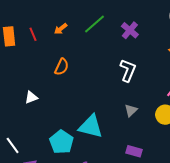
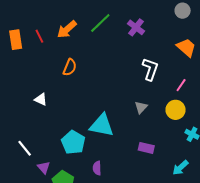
orange arrow: (61, 29) -> (67, 29), size x1.5
white L-shape: (128, 70) -> (150, 69), moved
white triangle: (31, 97) -> (41, 99), turned 48

